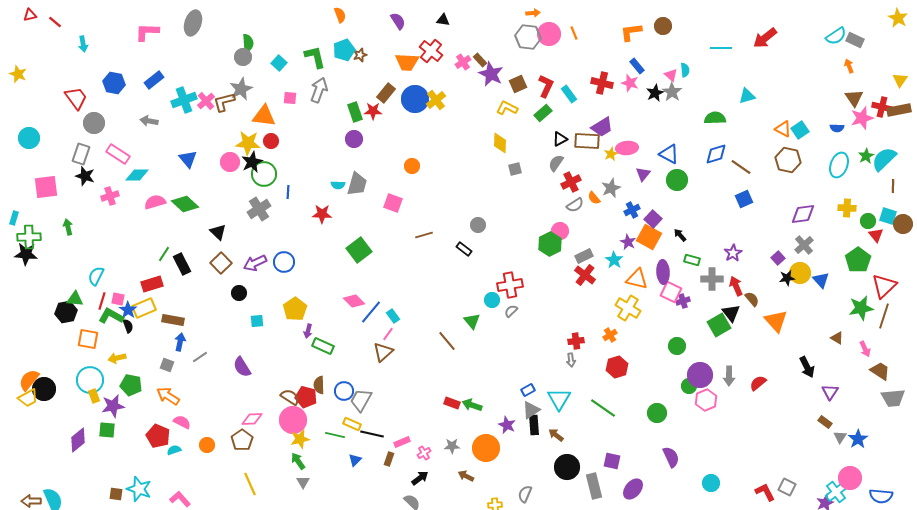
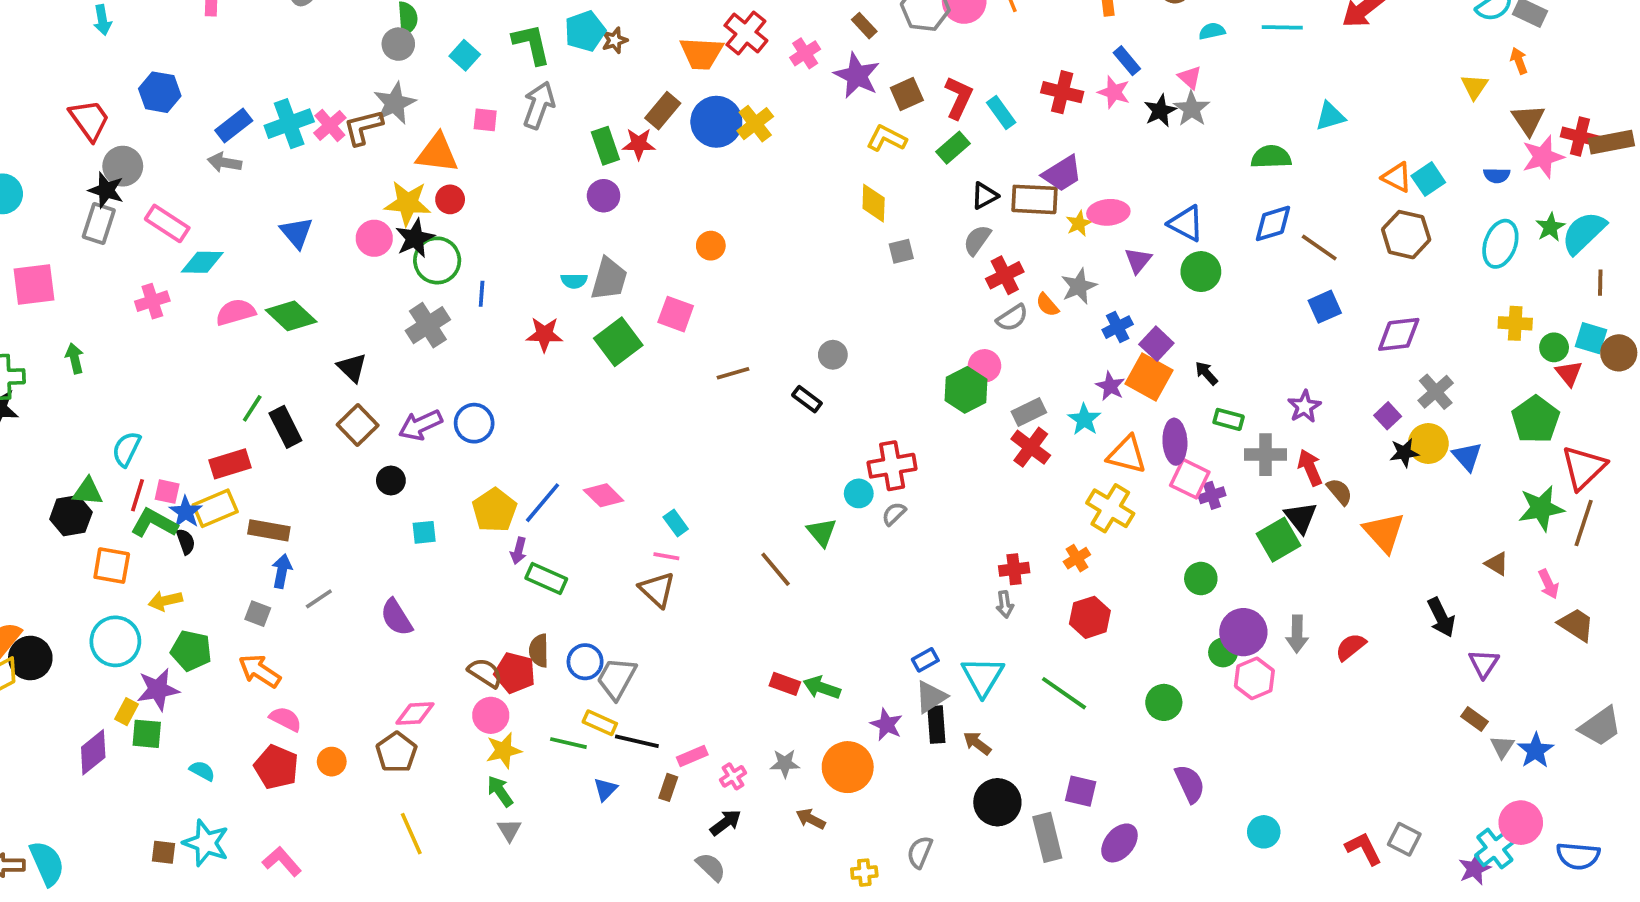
brown rectangle: (480, 60) -> (864, 26), moved
cyan semicircle: (685, 70) -> (1212, 31), moved, turned -96
blue rectangle: (154, 80) -> (234, 125), moved
yellow triangle: (900, 80) -> (1475, 87), moved
black star: (85, 176) -> (106, 190), moved
purple diamond: (803, 214) -> (1399, 334), moved
green square: (359, 250) -> (618, 342), moved
blue line: (371, 312) -> (543, 503), moved
pink line: (388, 334) -> (666, 556), turned 64
brown triangle: (383, 352) -> (657, 590), turned -35
yellow rectangle: (94, 396) -> (126, 712), moved, turned 48
gray trapezoid: (893, 398) -> (1600, 726), moved, turned -30
pink circle: (293, 420) -> (491, 715), size x0.7
red pentagon: (158, 436) -> (276, 767), moved
cyan semicircle: (174, 450) -> (202, 771), moved, turned 48

